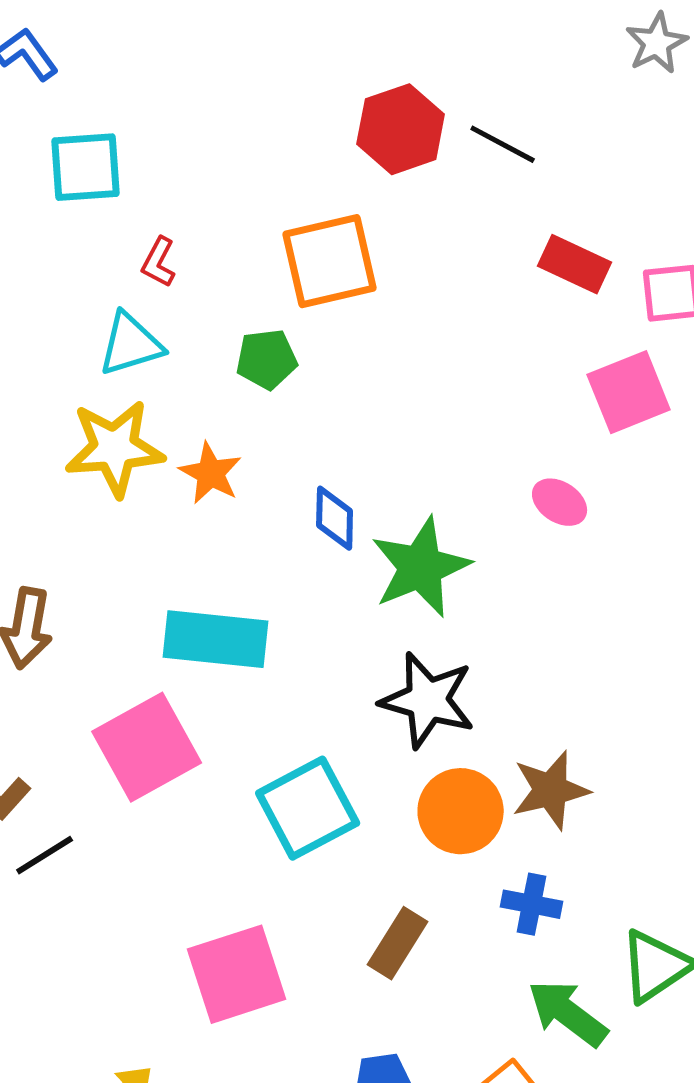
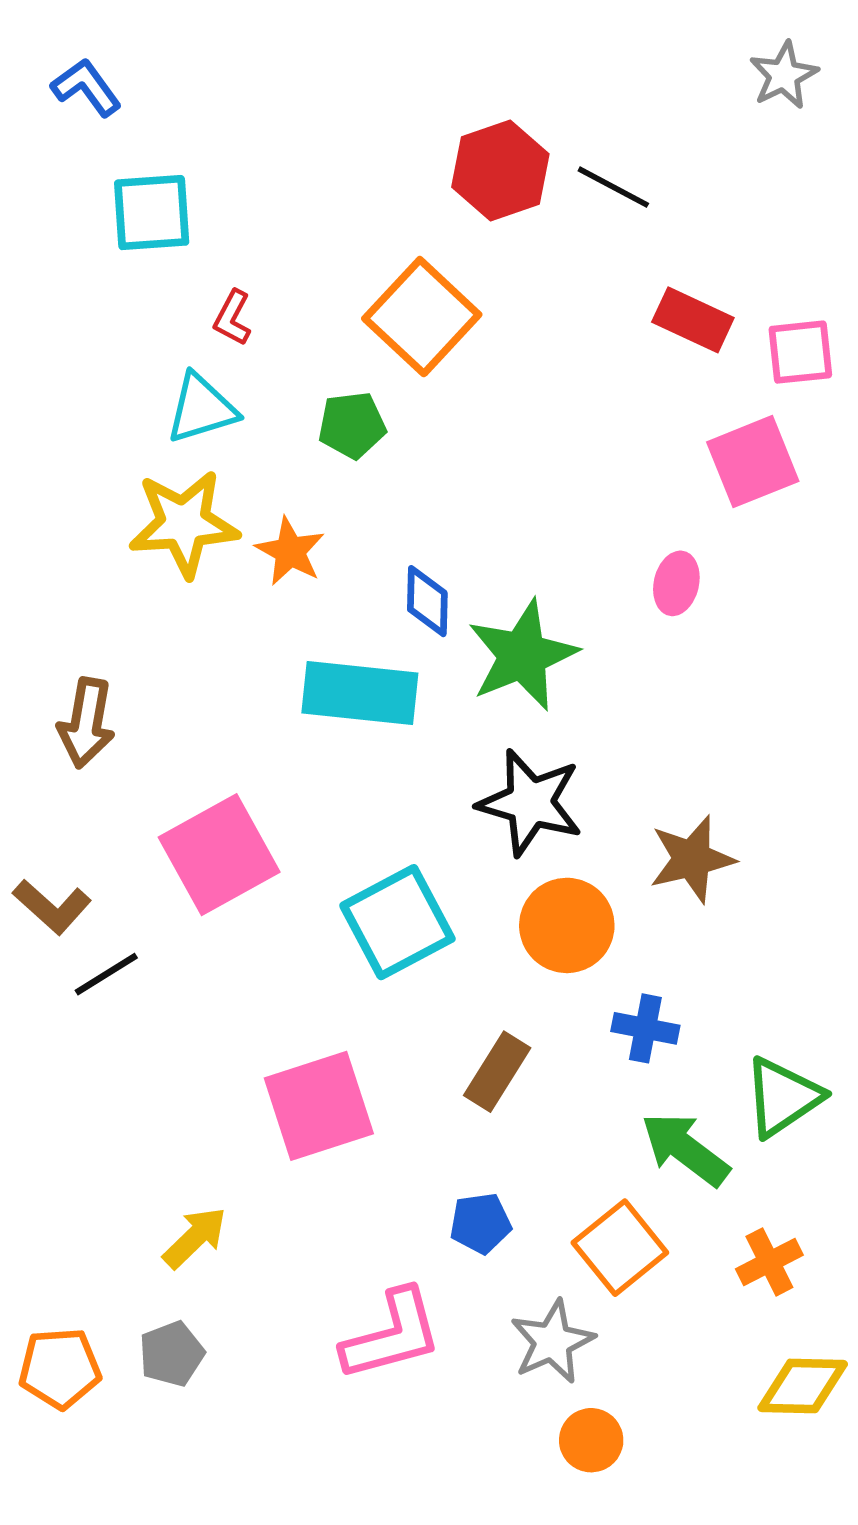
orange square: (330, 261) -> (422, 317), turned -34
pink ellipse: (560, 502) -> (676, 583), turned 70
cyan rectangle: (216, 639) -> (360, 693), moved
brown star: (551, 790) -> (692, 859), moved

